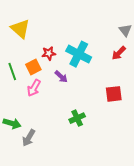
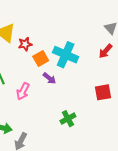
red star: (49, 53) -> (25, 44), moved
orange square: (33, 67) -> (41, 59), moved

